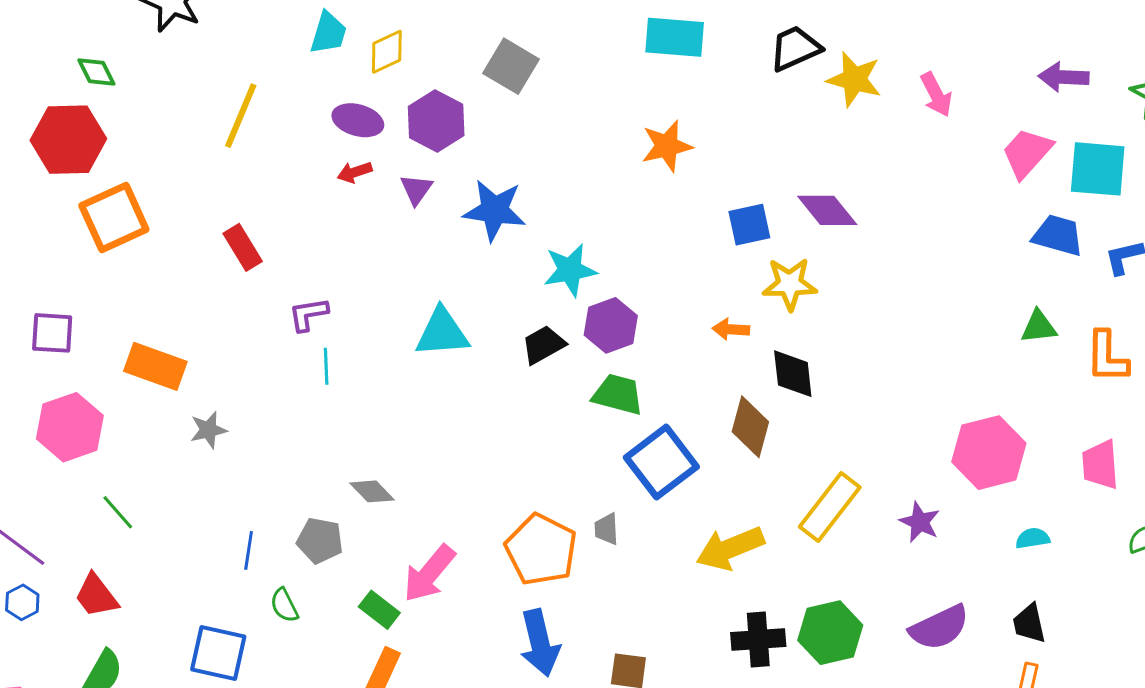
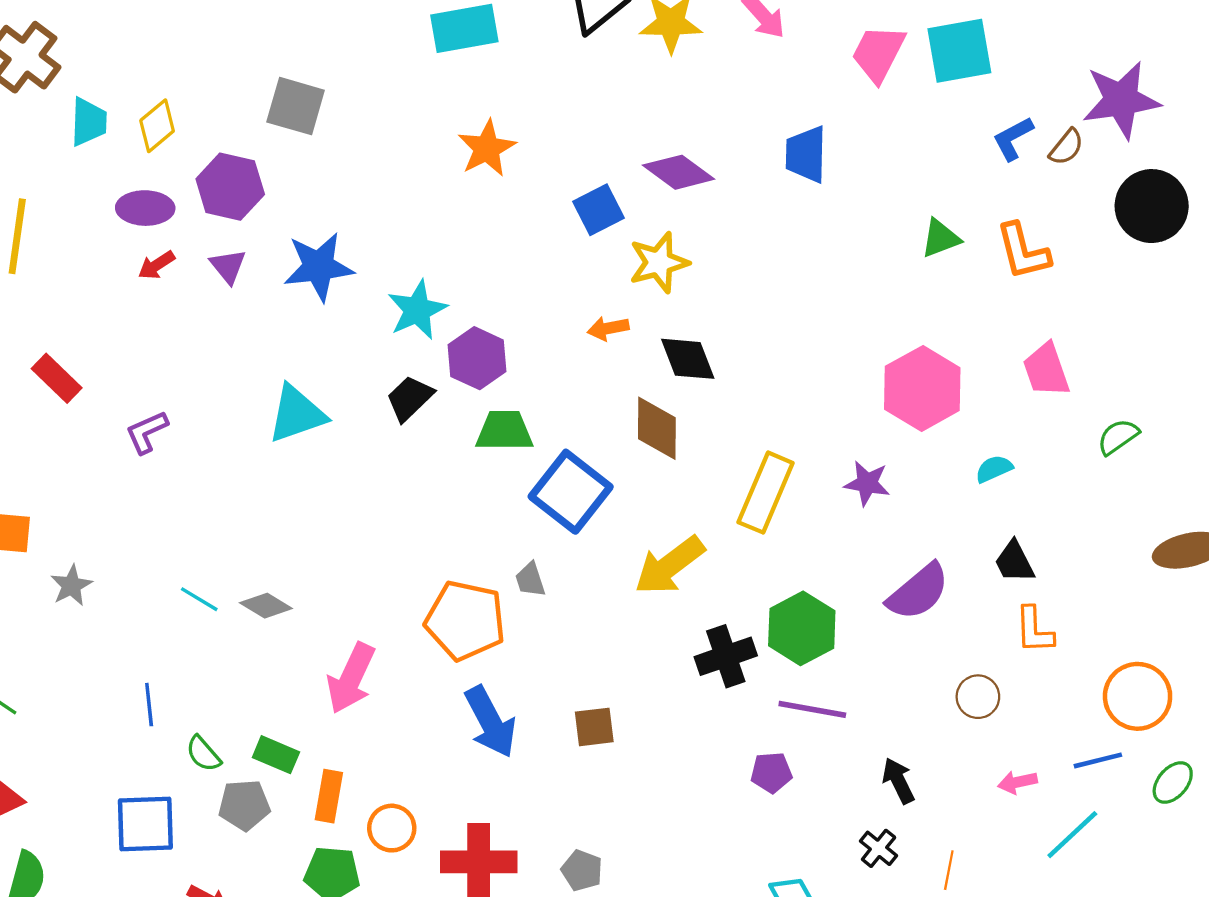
blue trapezoid: (1058, 235) -> (806, 154), moved, turned -90
cyan line: (326, 366) -> (199, 599), moved, turned -42
gray pentagon: (320, 541) -> (244, 805), moved
green rectangle: (379, 610) -> (276, 755), moved

